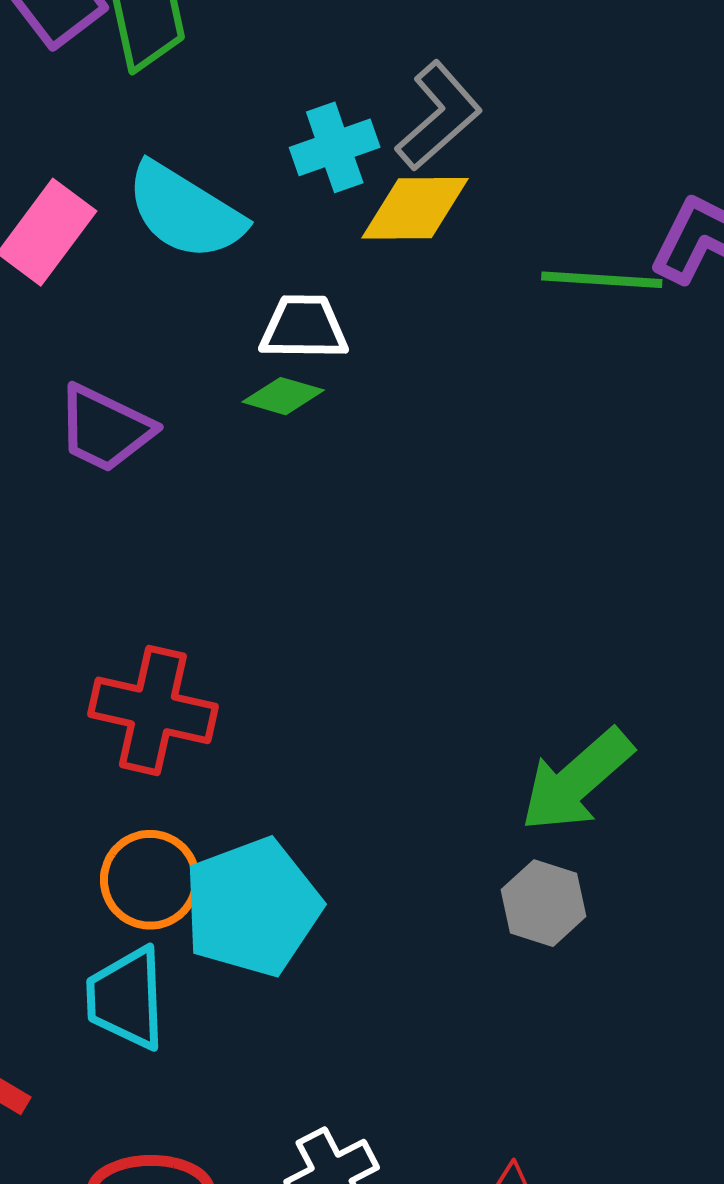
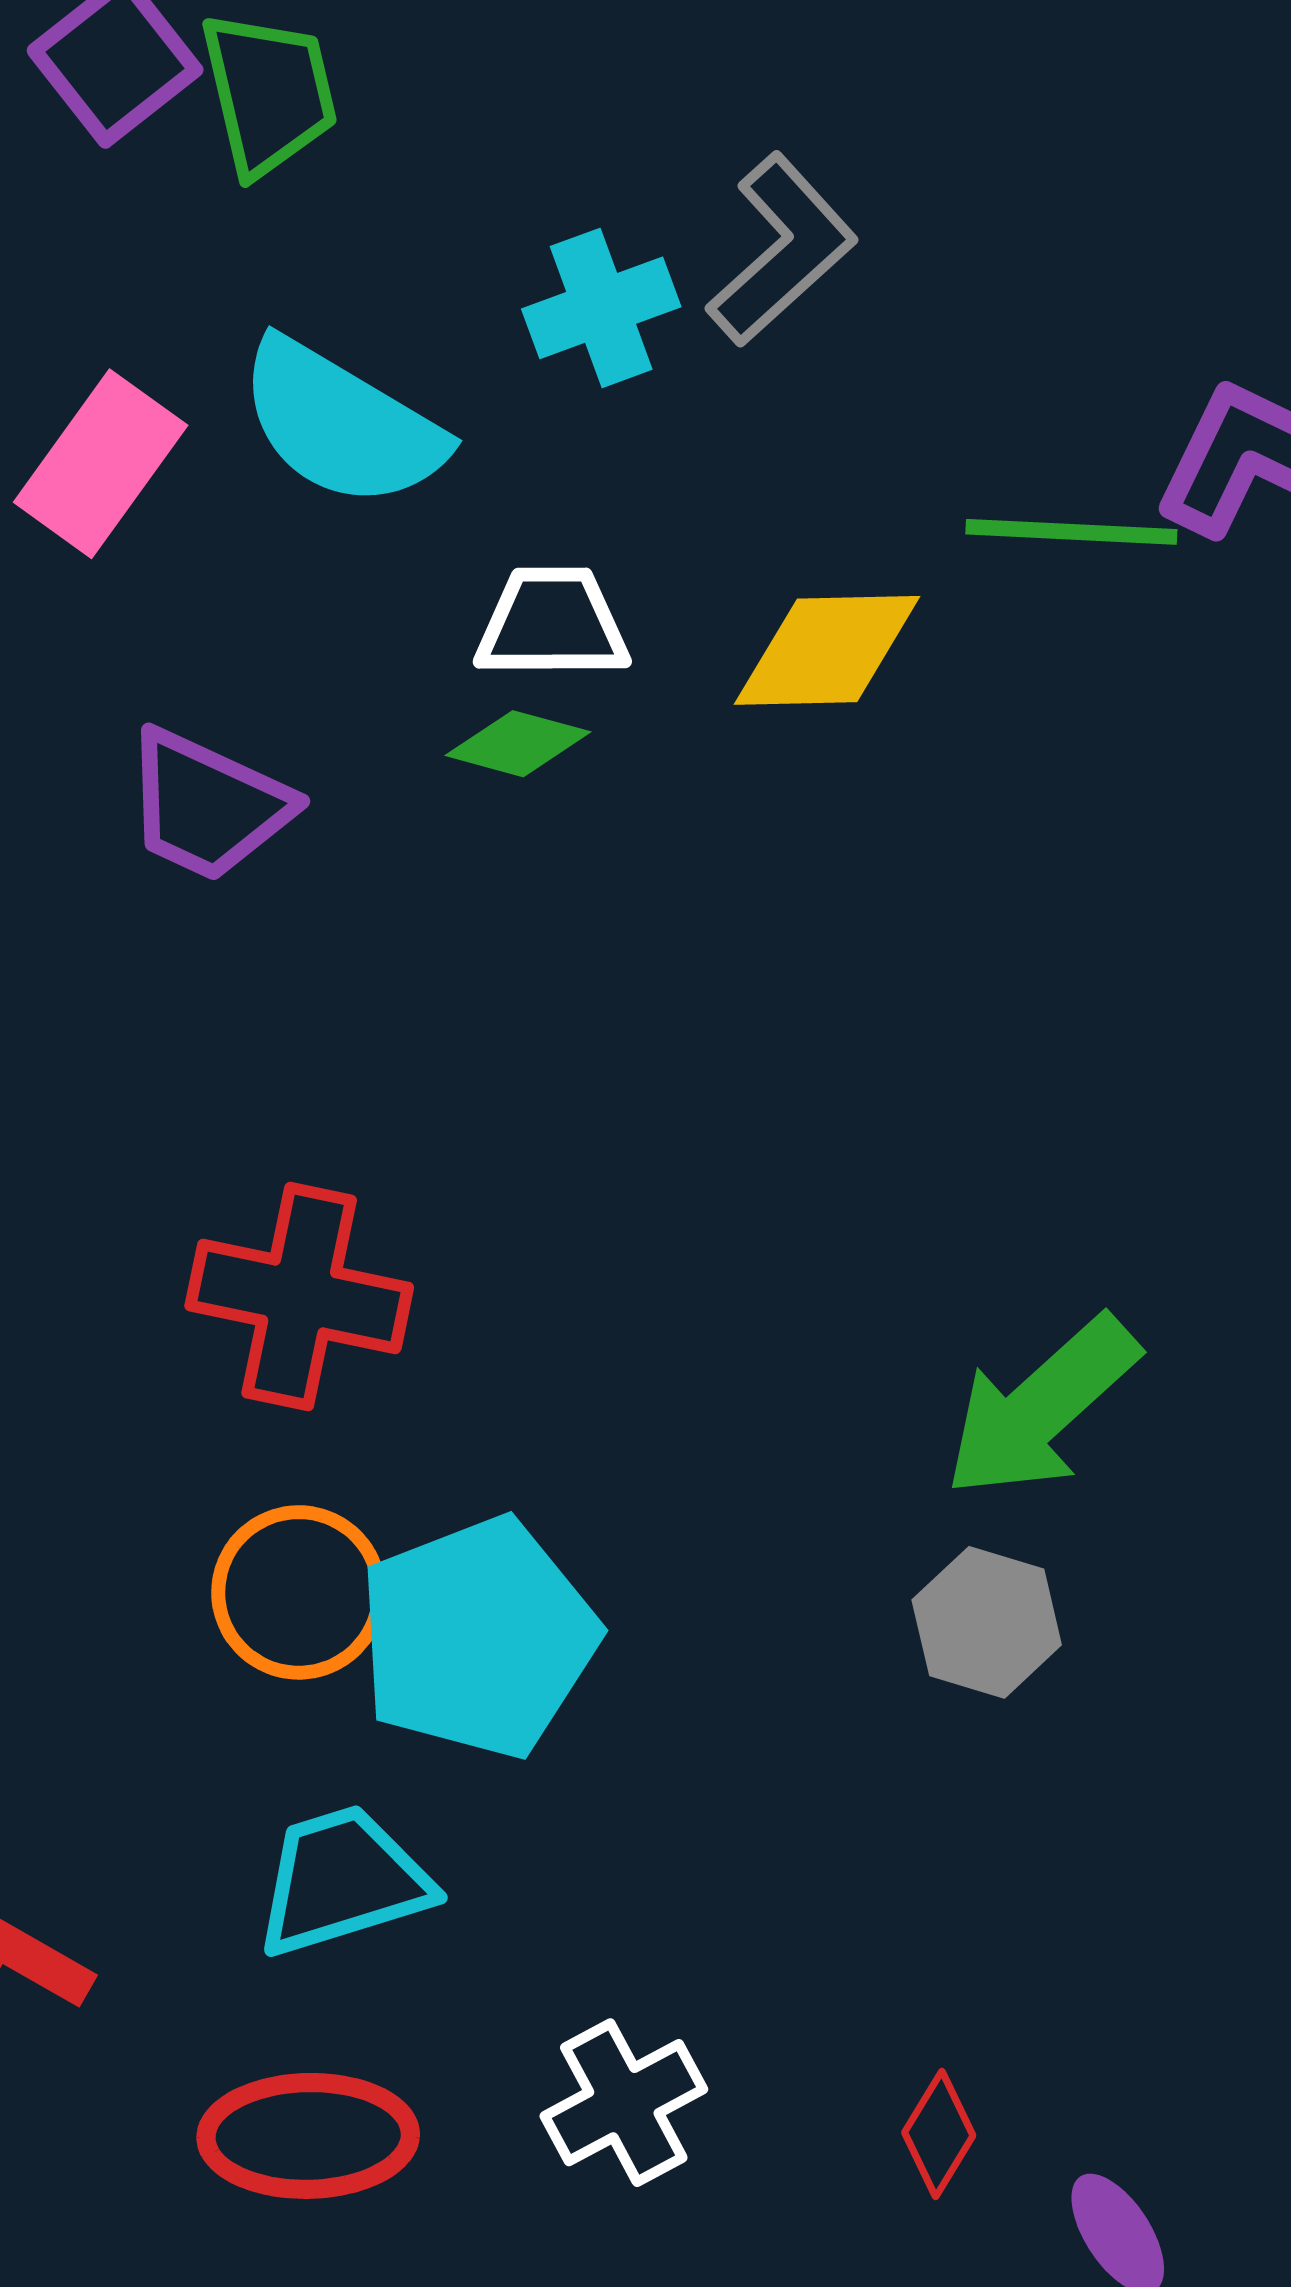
yellow diamond: (415, 208) -> (827, 650), moved
cyan trapezoid: (126, 998) -> (343, 1881), moved, turned 76

